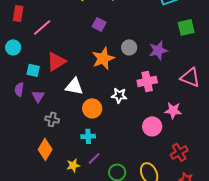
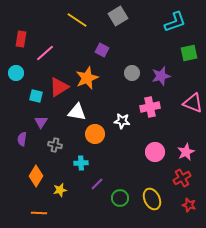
orange star: (103, 58) -> (87, 78), moved
purple semicircle: (19, 89) -> (22, 139), moved
pink star: (173, 110) -> (186, 152), moved, turned -30
cyan cross: (88, 136) -> (81, 163), moved
orange diamond: (45, 149) -> (36, 176), moved
yellow star: (73, 165) -> (60, 190), moved

